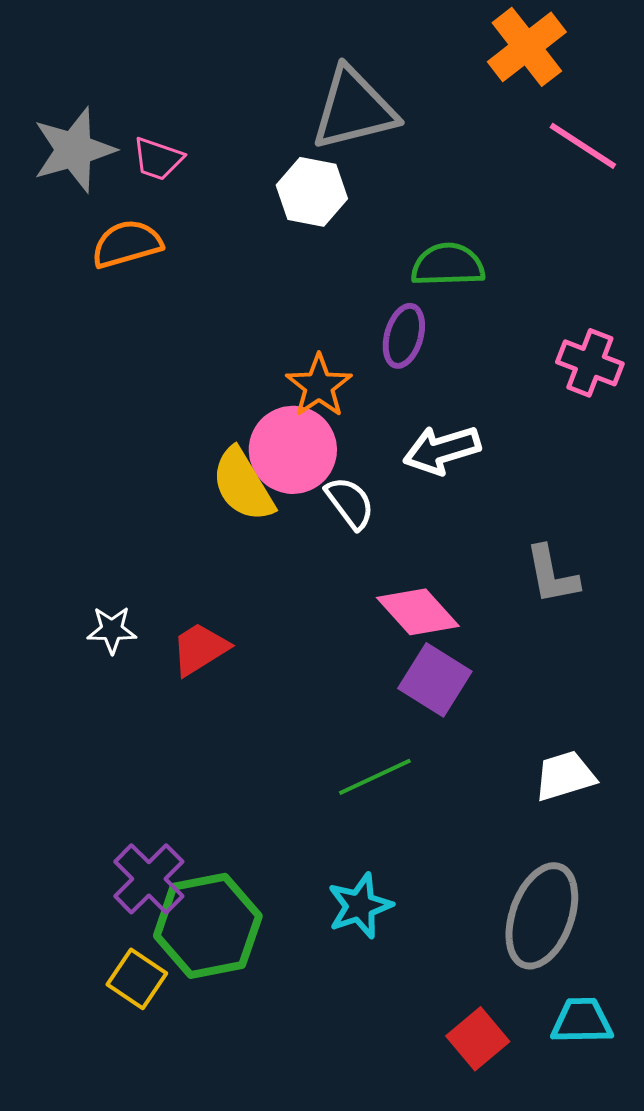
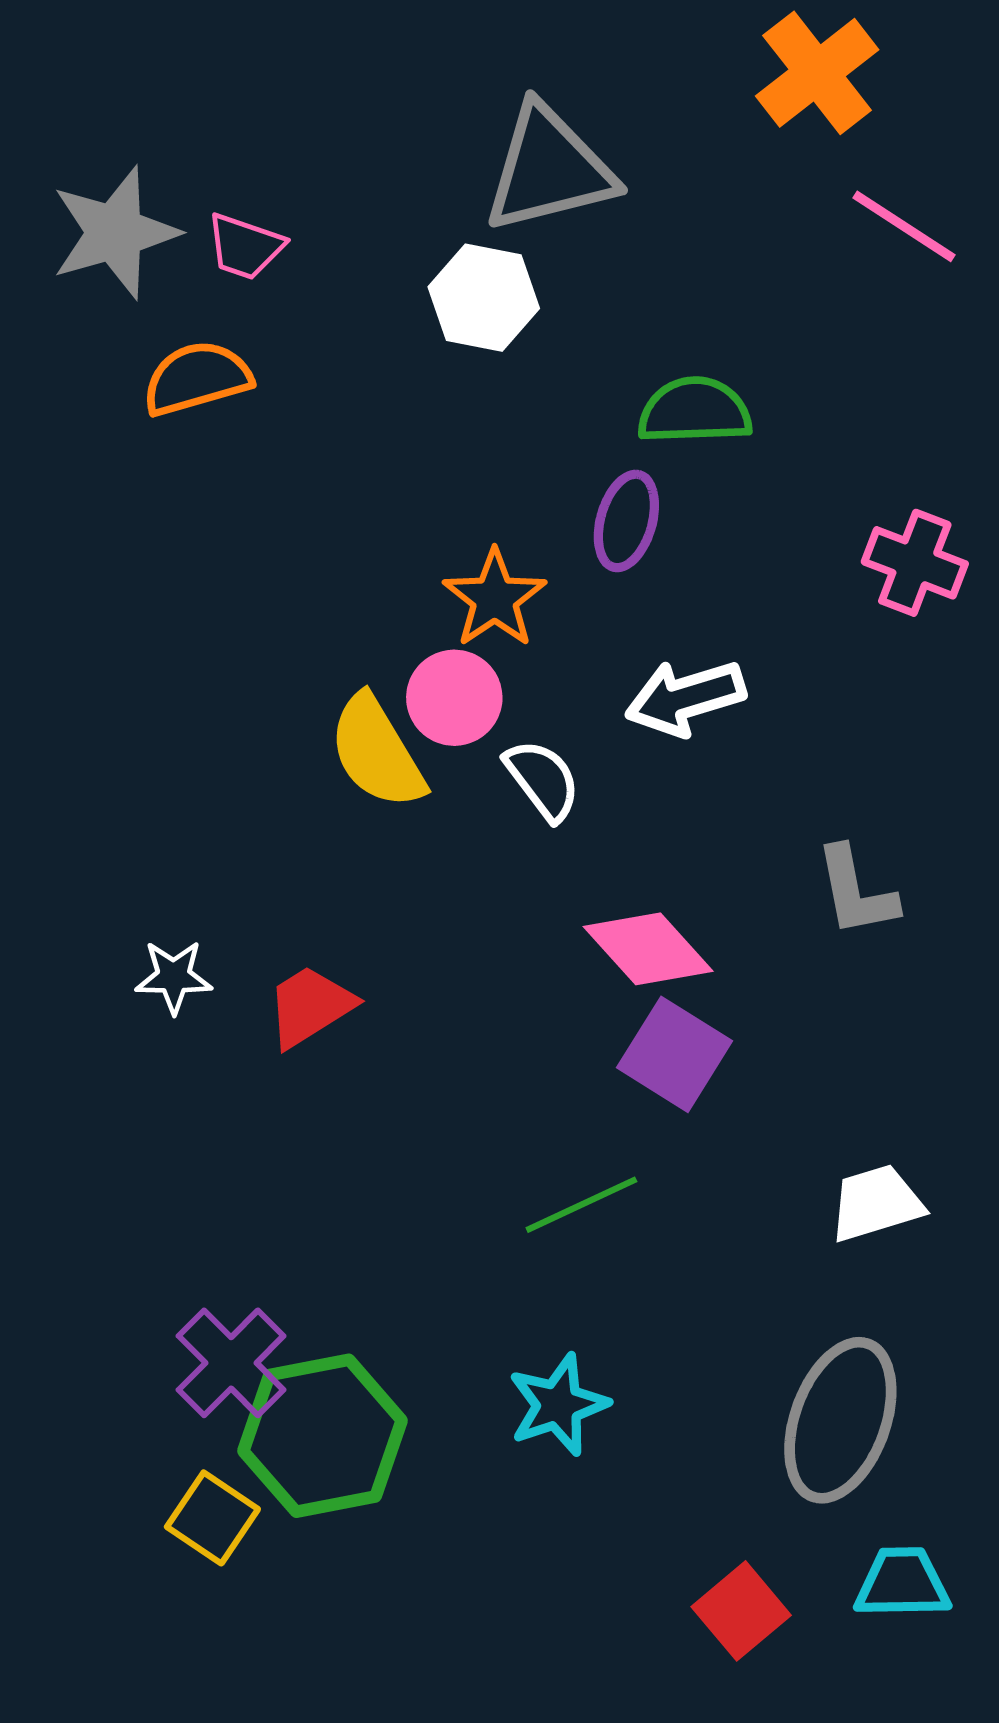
pink circle: (293, 450) -> (454, 698), size x0.7

